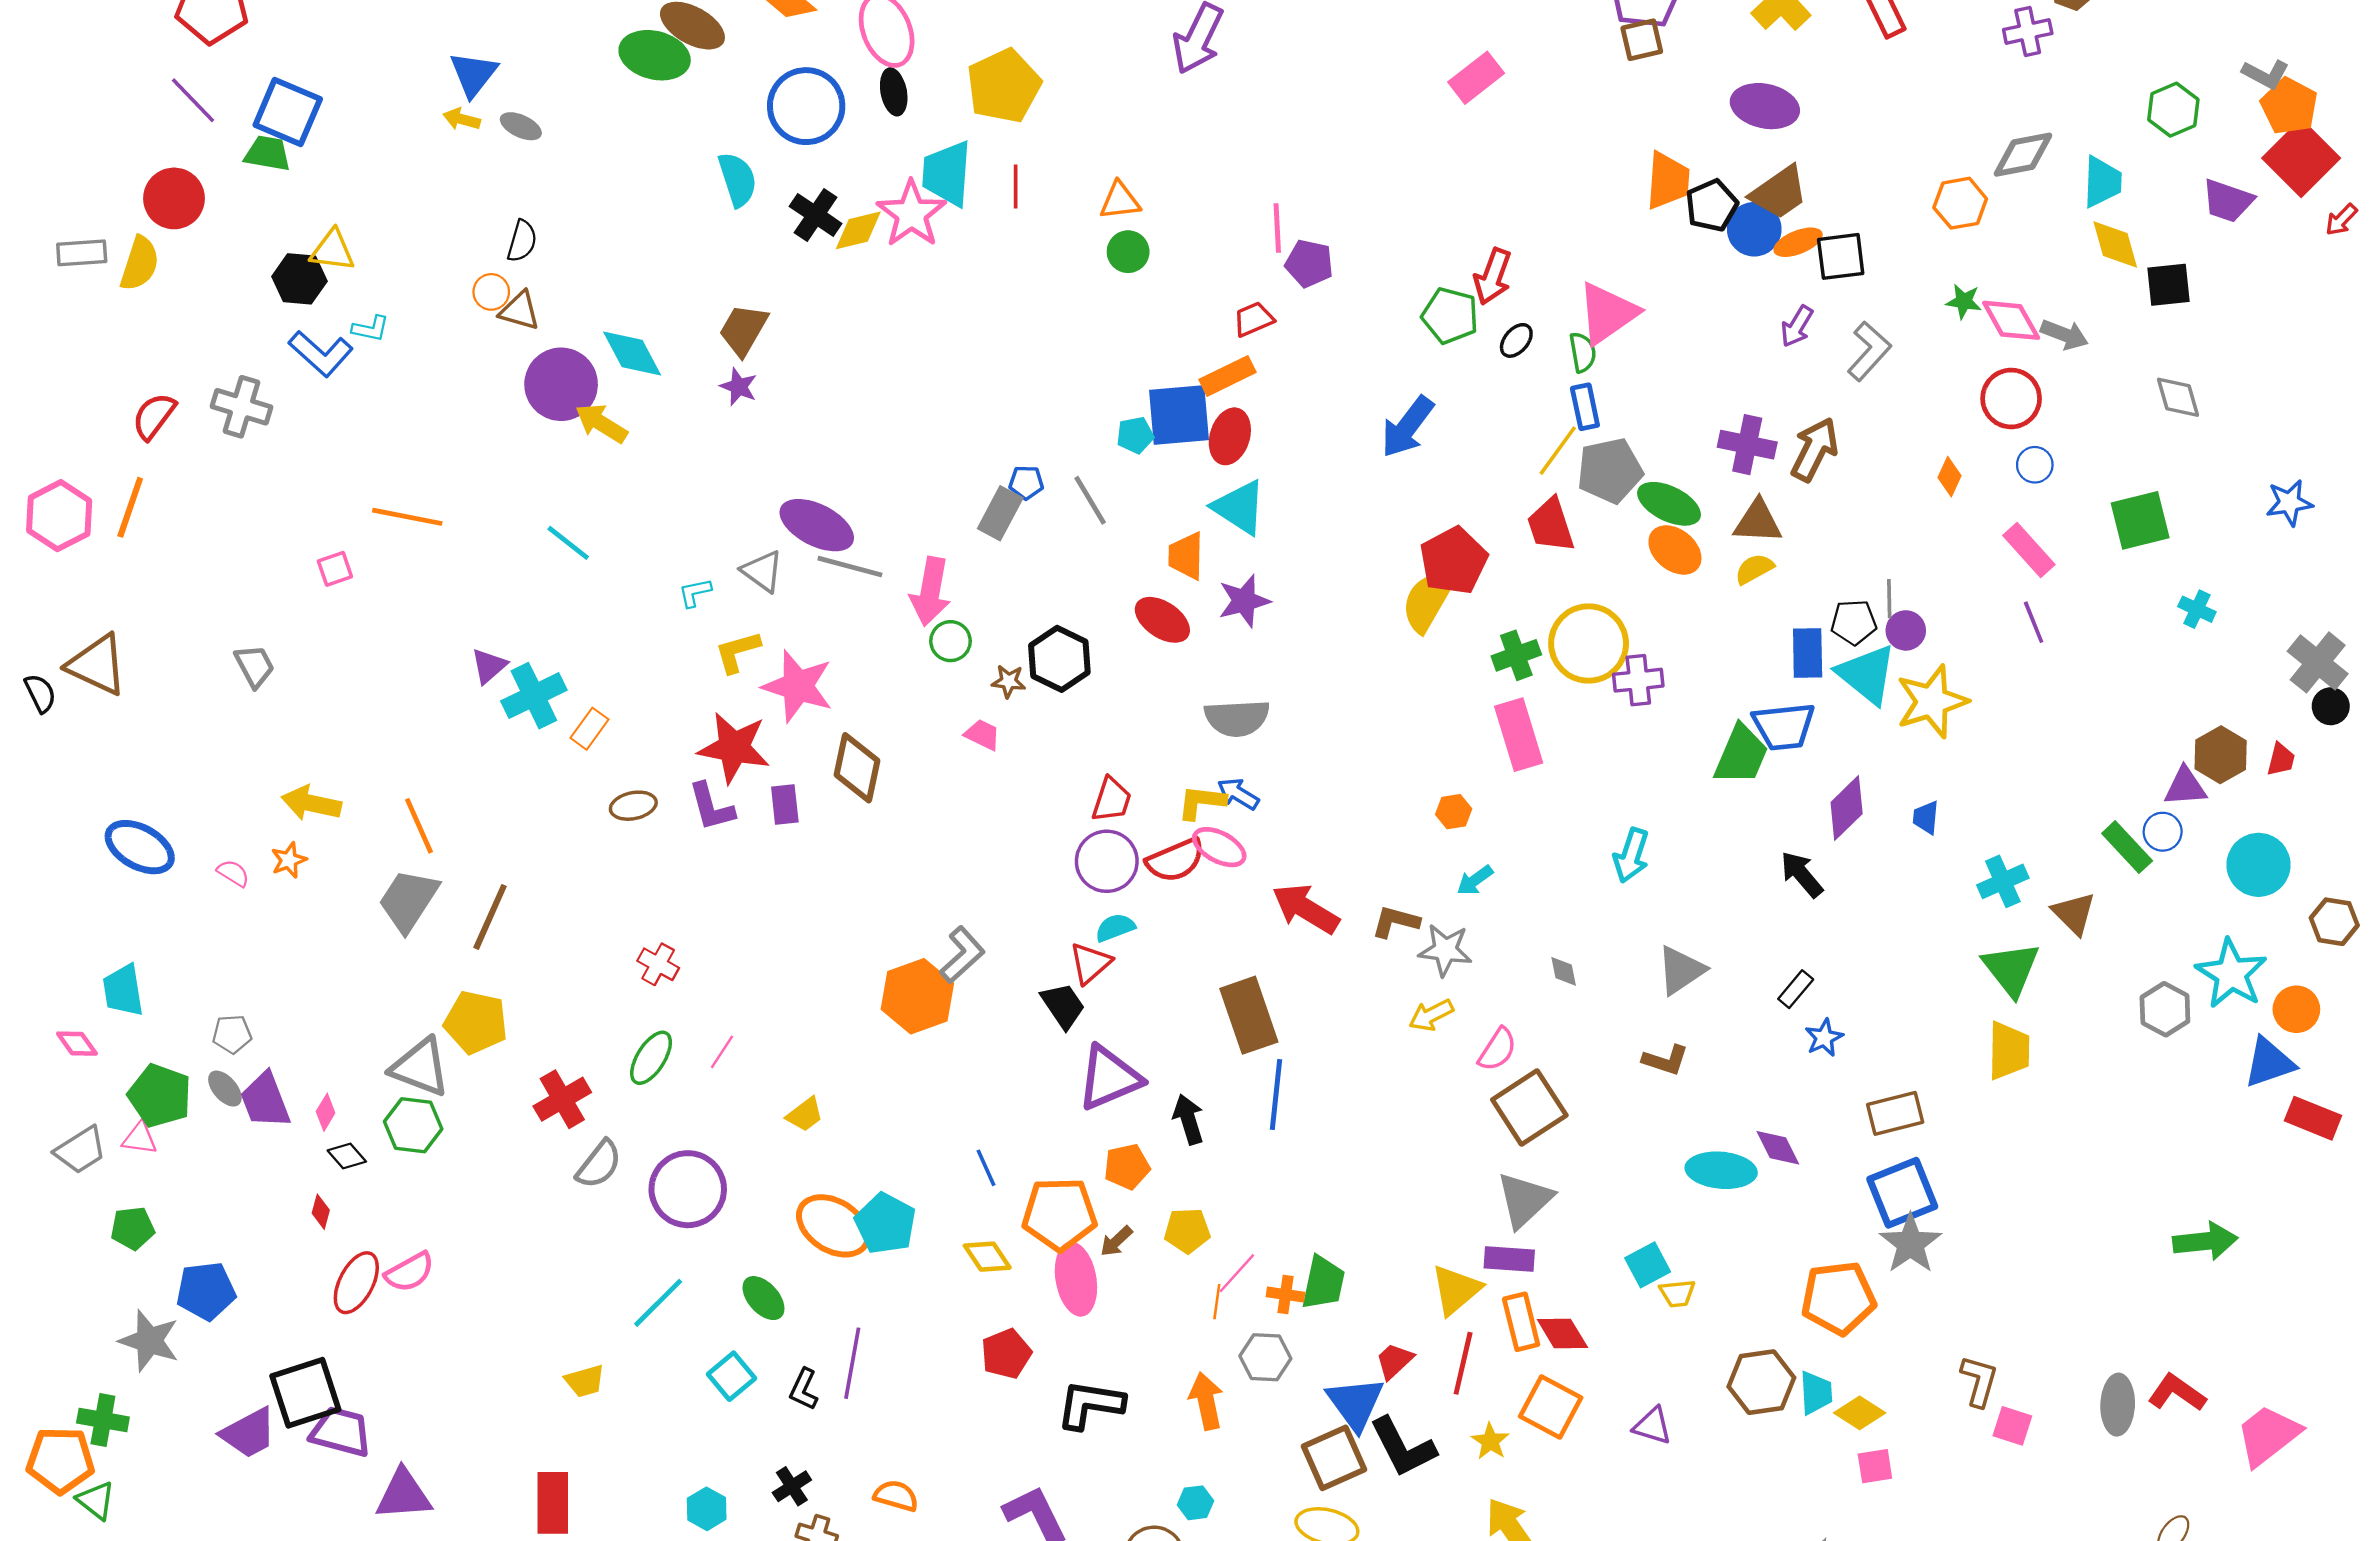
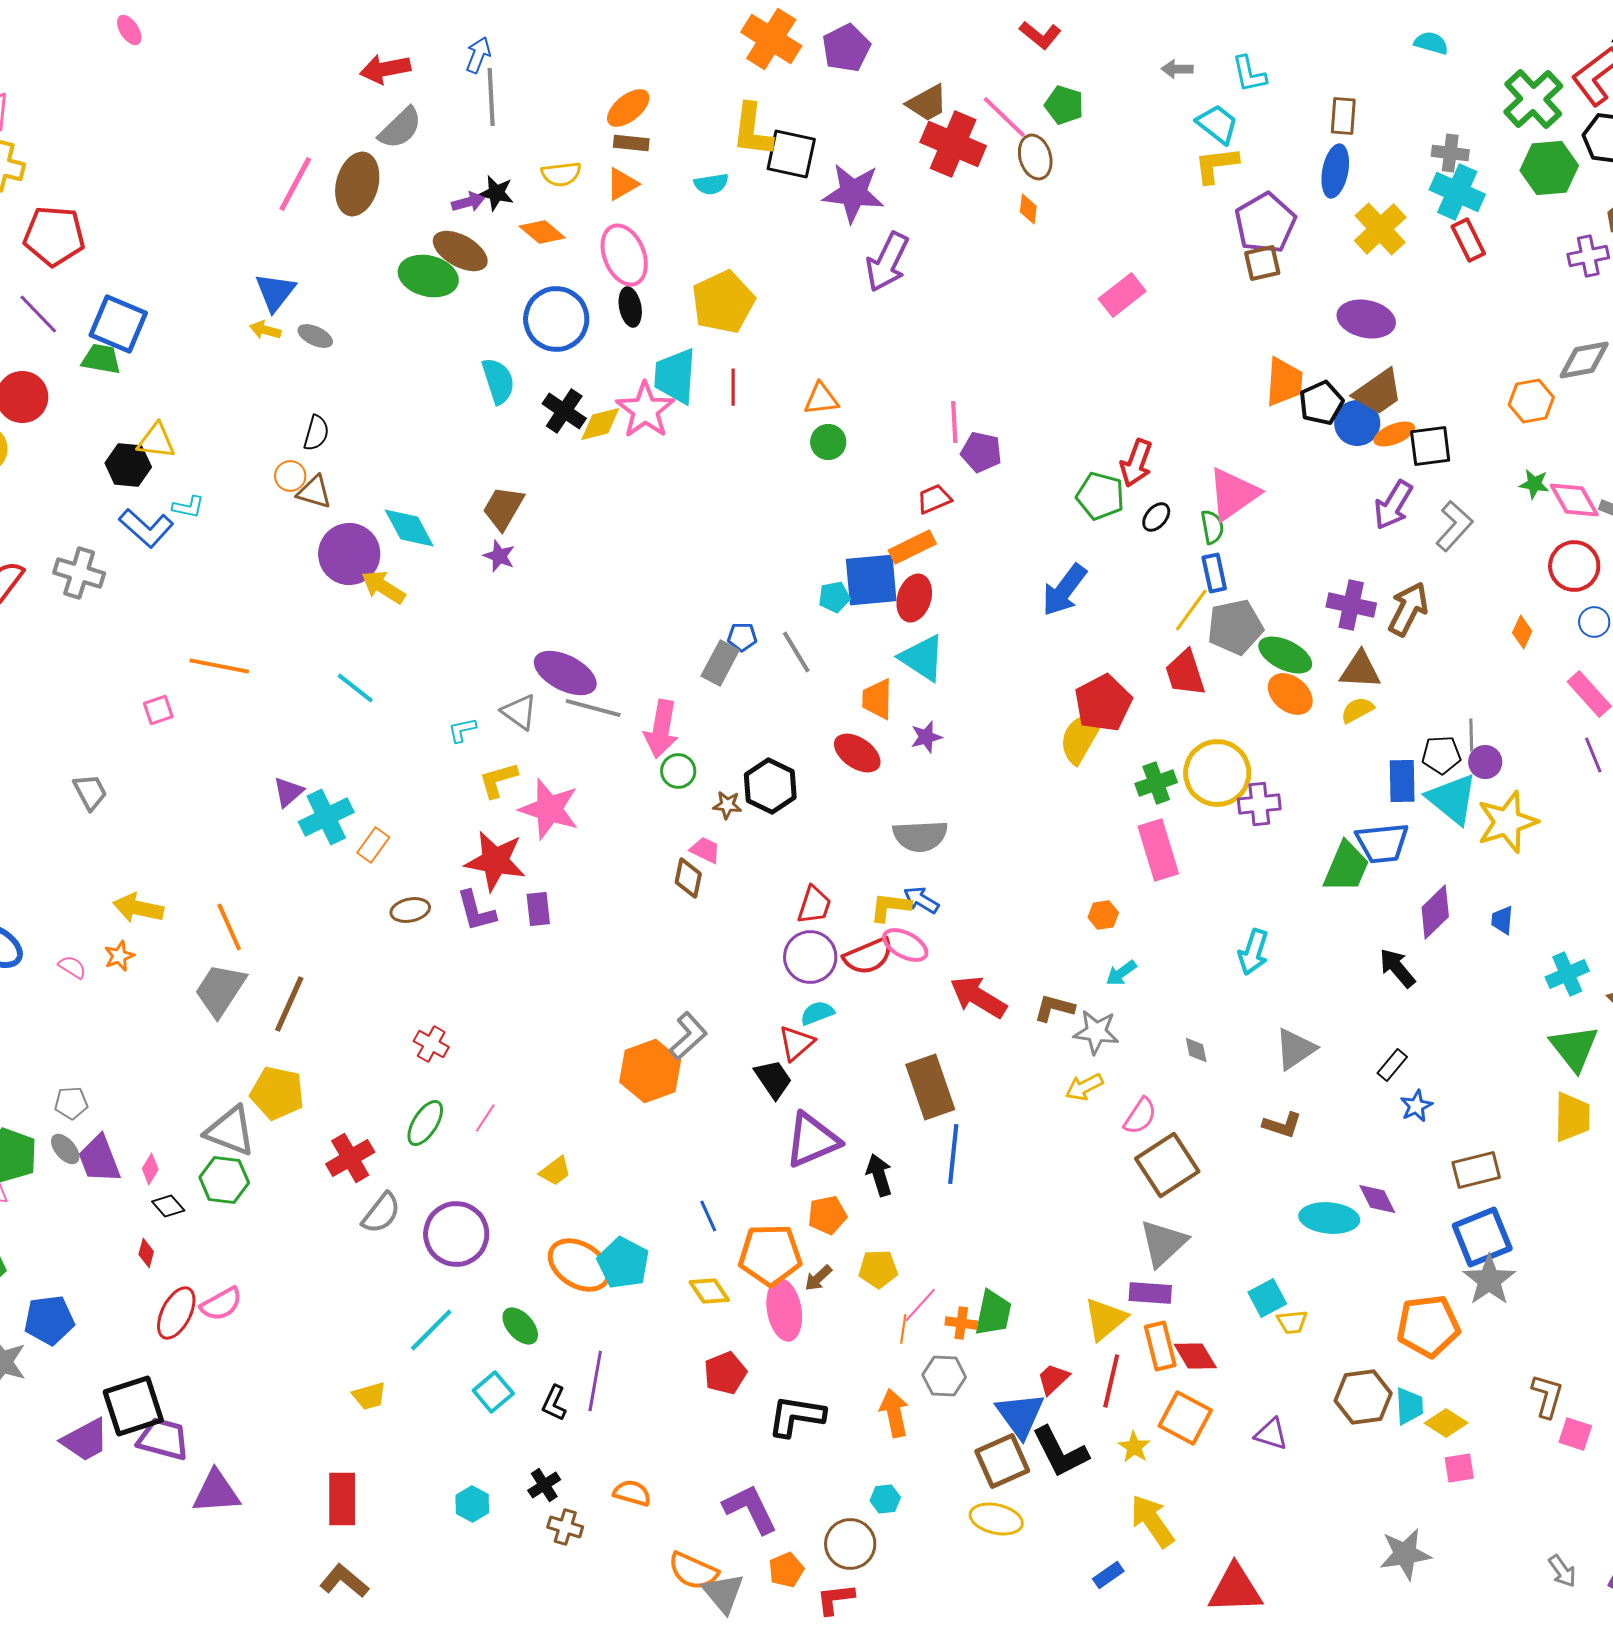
purple arrow: (1797, 326) -> (1393, 505), size x1.4
purple star: (1244, 601) -> (926, 737), size x0.7
brown diamond: (857, 768) -> (688, 878), moved, size x0.7

